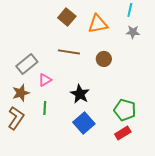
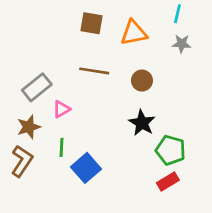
brown square: (67, 17) -> (91, 23), turned -30
black star: (80, 94) -> (142, 123), moved
blue square: (84, 123) -> (86, 168), moved

